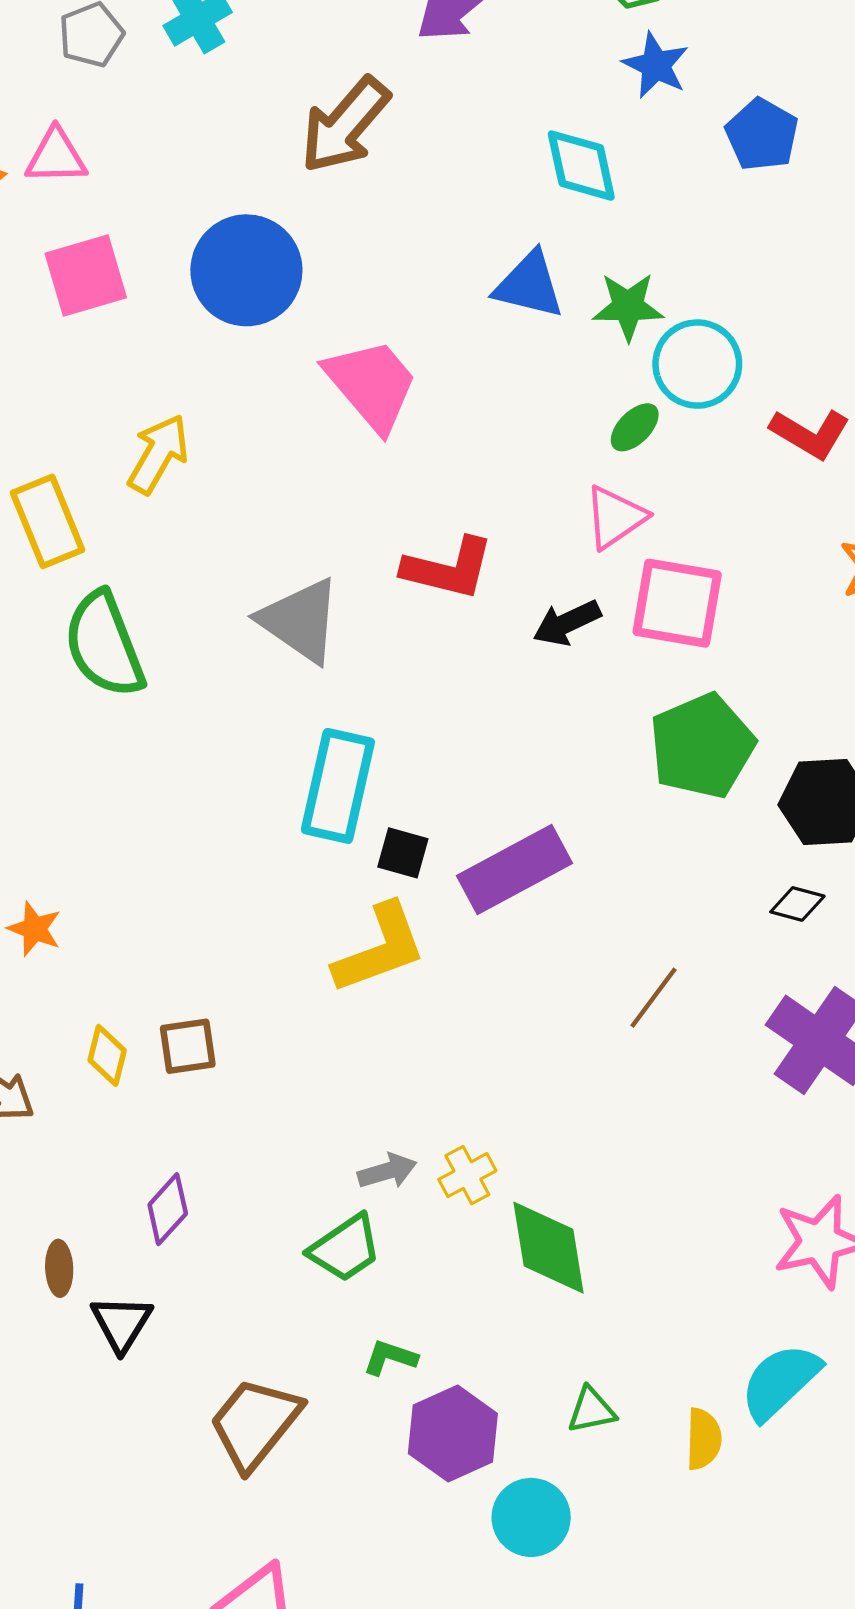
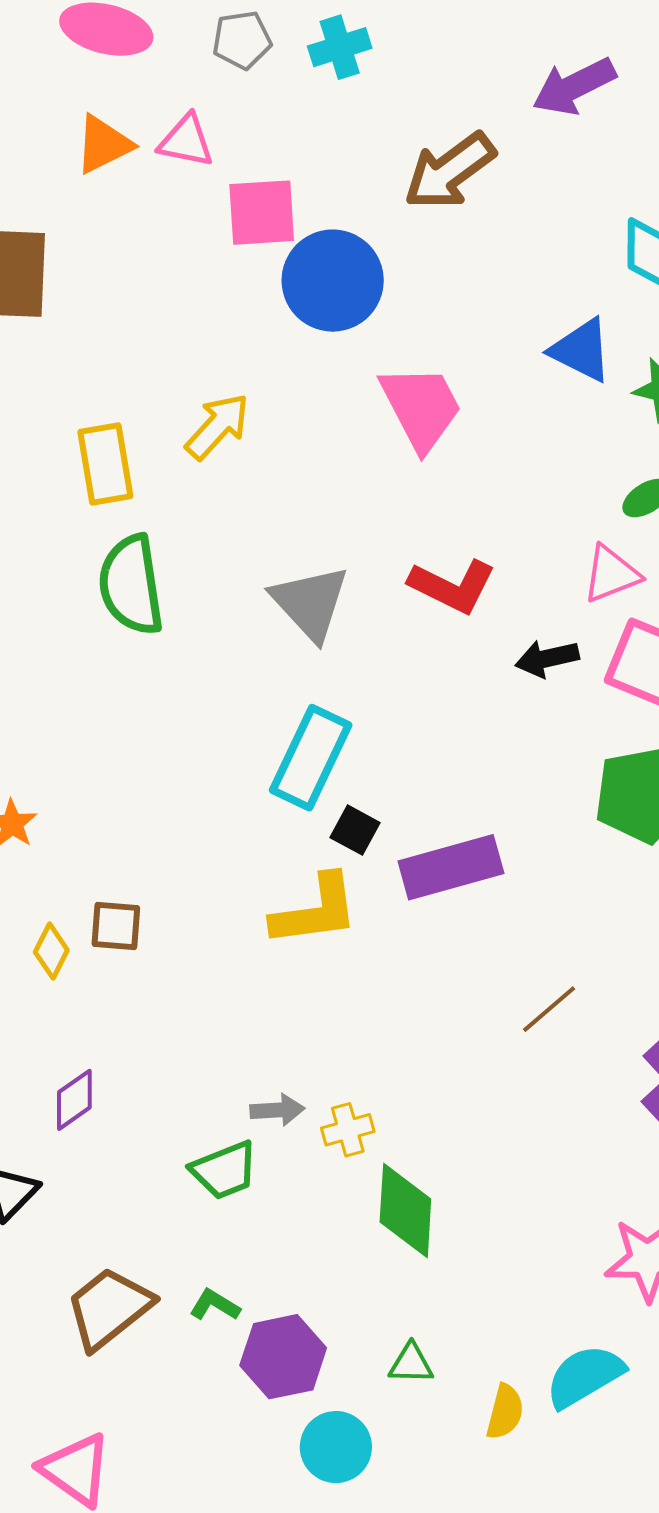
pink square: (86, 275) -> (262, 213), moved
brown square: (188, 1046) -> (116, 926), moved
green L-shape: (390, 1357) -> (215, 1305), moved

